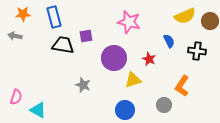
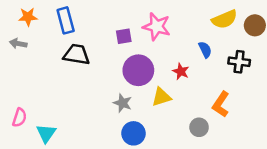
purple square: (86, 36) -> (124, 36), moved
gray star: (83, 85) -> (123, 103), moved
cyan triangle: (38, 110) -> (46, 133), turned 36
blue circle: (125, 110) -> (134, 133), moved

